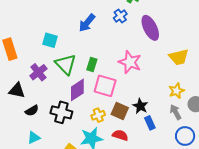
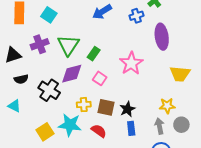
cyan square: (50, 40) -> (49, 15), moved
pink square: (105, 86) -> (100, 78), size x0.6
black triangle: (17, 91) -> (13, 55), turned -48
brown square: (120, 111) -> (106, 107), turned -30
cyan triangle: (34, 138) -> (14, 106), turned 32

